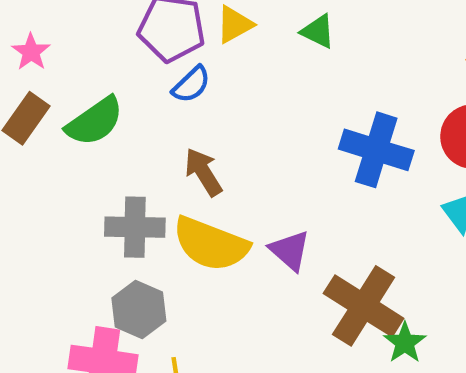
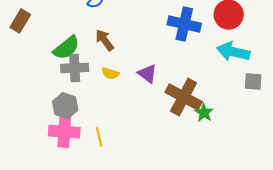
green semicircle: (95, 121) -> (66, 48), moved
yellow semicircle: (211, 244) -> (110, 73), size x0.5
gray hexagon: (139, 310) -> (65, 106), moved

